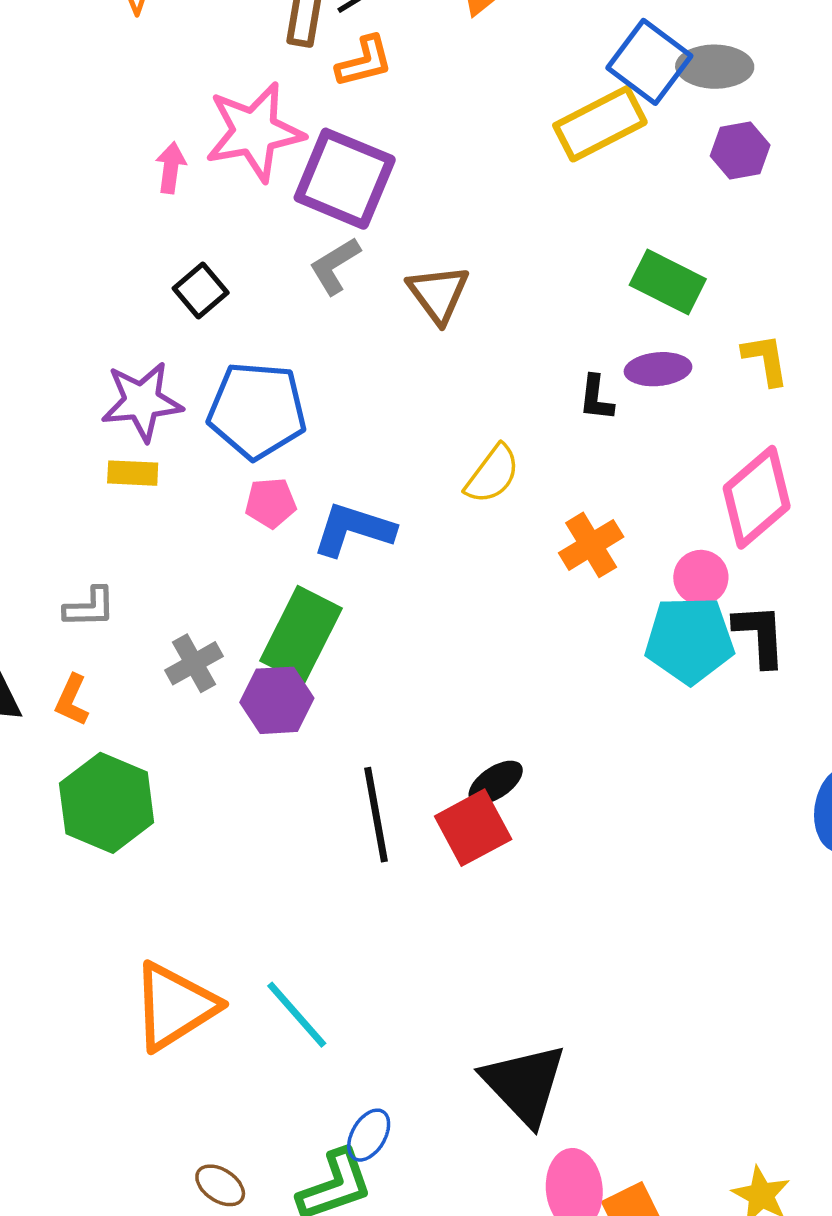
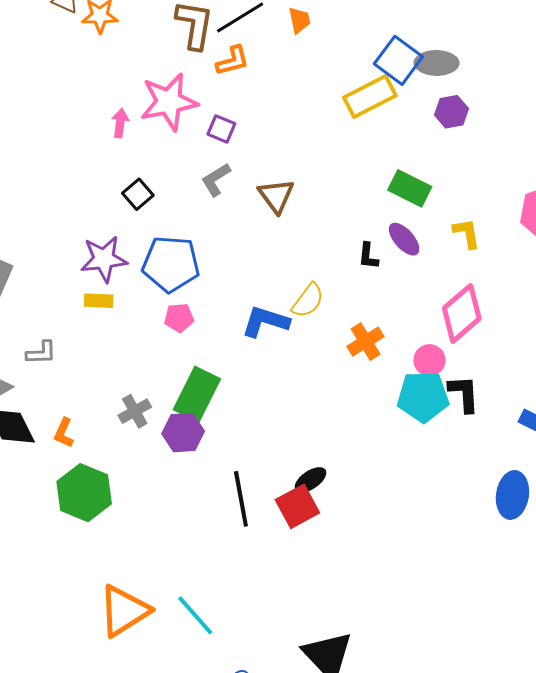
purple square: (345, 179) -> (221, 129), size x0.5
purple ellipse: (658, 369) -> (404, 239), turned 54
blue L-shape: (354, 529) -> (265, 322), moved
gray L-shape: (90, 607) -> (41, 353), moved

